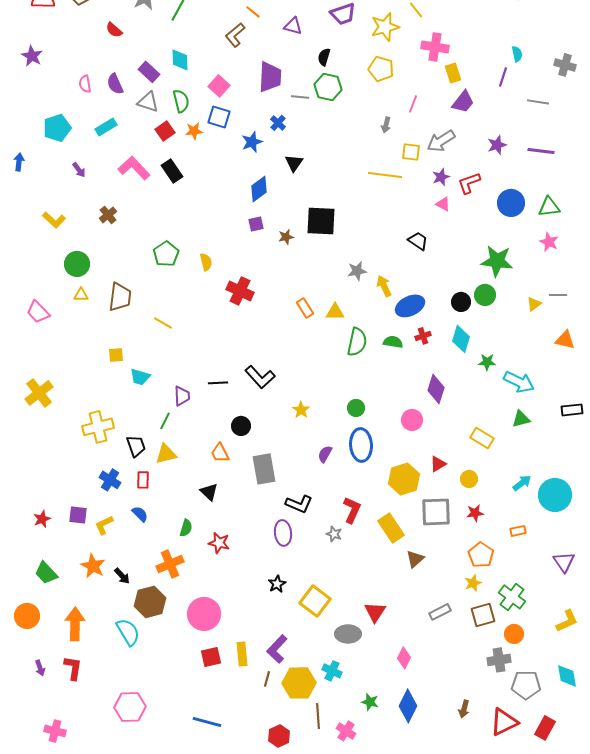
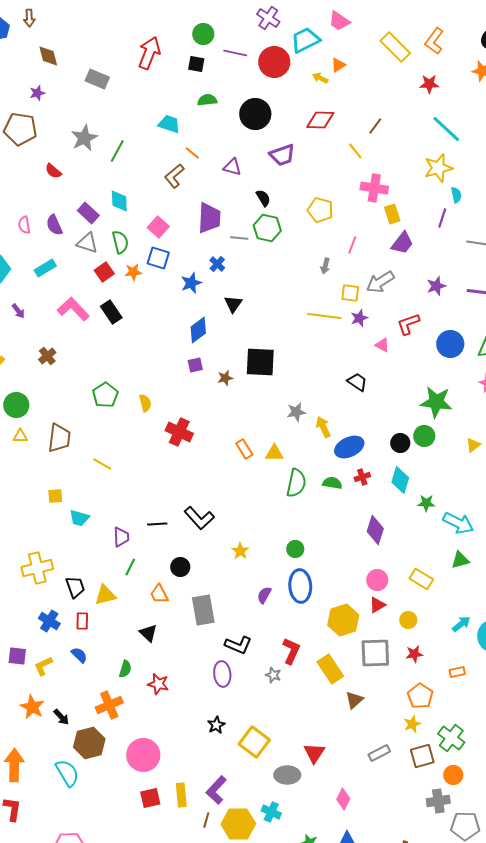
yellow star: (385, 27) -> (438, 168), moved
black semicircle: (324, 57) -> (263, 198), turned 132
purple star: (441, 177) -> (359, 318), moved
pink circle: (412, 420) -> (377, 580), moved
green line: (165, 421) -> (130, 567), moved

